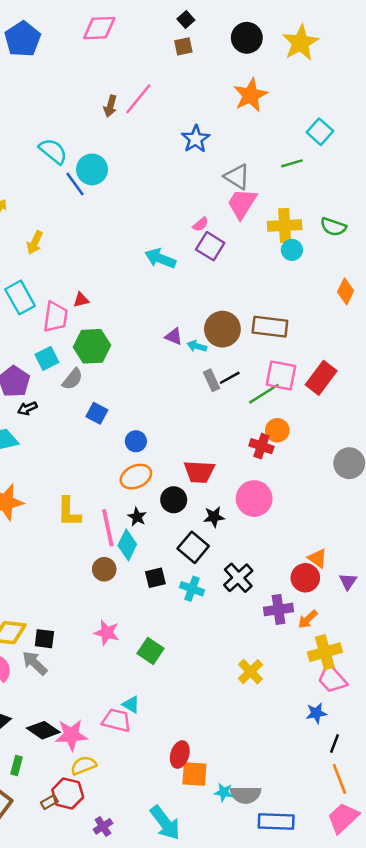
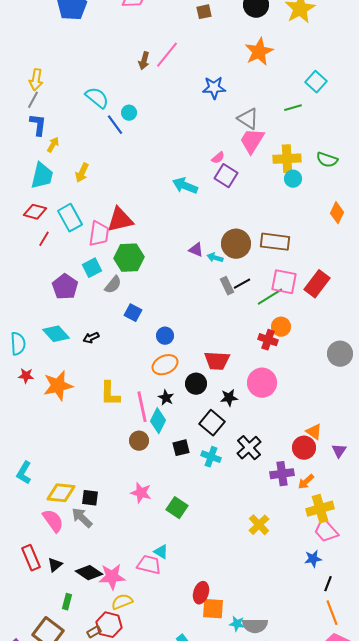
blue star: (196, 139) -> (214, 88), turned 30
cyan circle: (92, 169) -> (129, 113), size x0.6
red triangle: (81, 300) -> (120, 220), size x2.0
black arrow: (27, 408) -> (91, 338), moved

